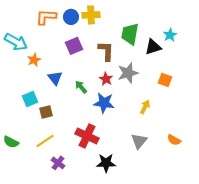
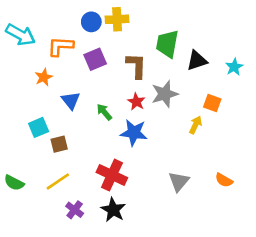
orange L-shape: (46, 17) -> (60, 46), moved
cyan star: (170, 35) -> (234, 67), moved
cyan arrow: (16, 42) -> (21, 35), moved
yellow arrow: (145, 107) -> (196, 125), moved
black star: (106, 163) -> (113, 210), moved, turned 30

